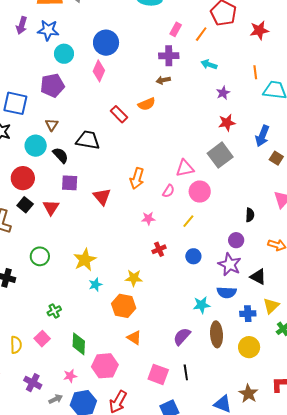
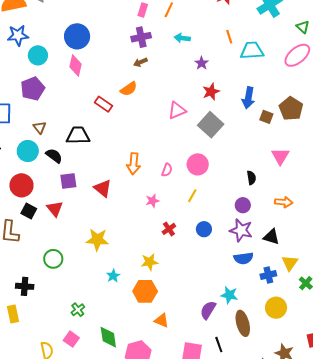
pink triangle: (185, 168) -> (177, 110), moved
yellow star: (85, 260) -> (97, 240), moved, turned -30
cyan star: (202, 305) -> (229, 295), moved, turned 30
brown ellipse: (217, 334) -> (243, 323), moved

